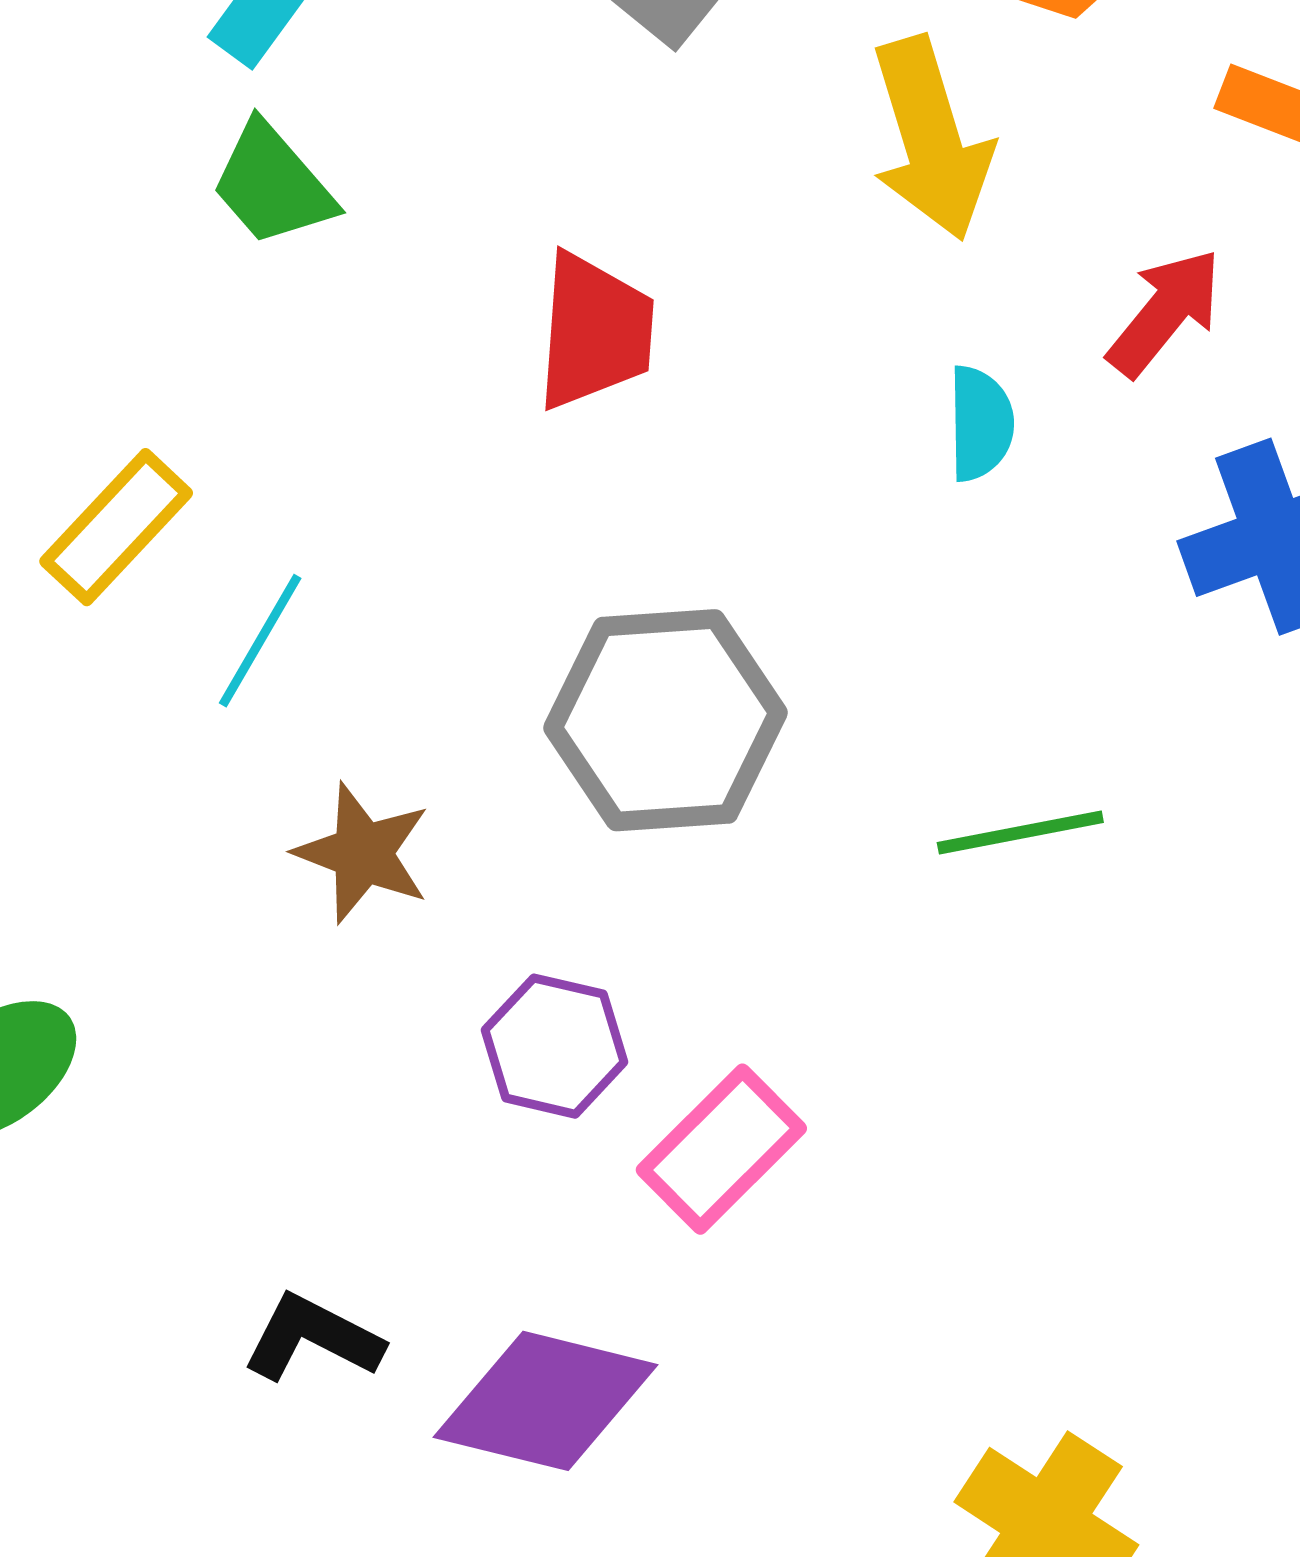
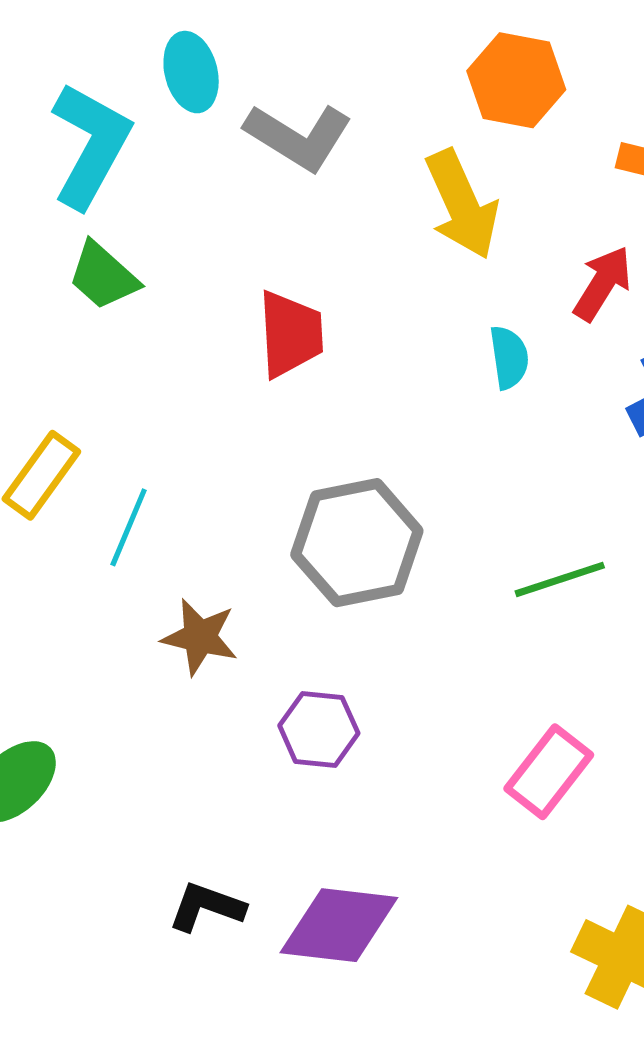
pink rectangle: (721, 1149) -> (549, 772), moved

